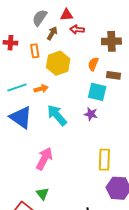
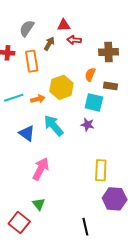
gray semicircle: (40, 18) -> (27, 28), moved
orange rectangle: (35, 51) -> (32, 61), size x1.5
yellow hexagon: (58, 63) -> (61, 87), moved
blue triangle: (21, 117) -> (27, 133), moved, size x0.7

